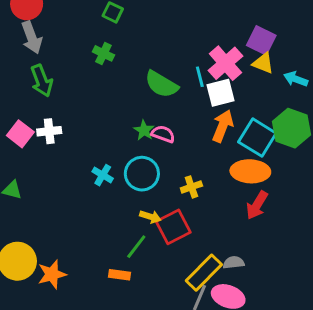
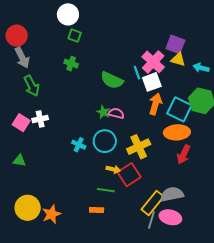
yellow cross: (191, 187) -> (139, 147), size x1.6
green line: (136, 247) -> (106, 190), turned 66
gray semicircle: (234, 263) -> (172, 194), size x1.6

